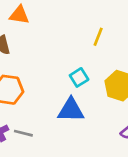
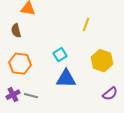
cyan square: (79, 77) -> (60, 55), moved

